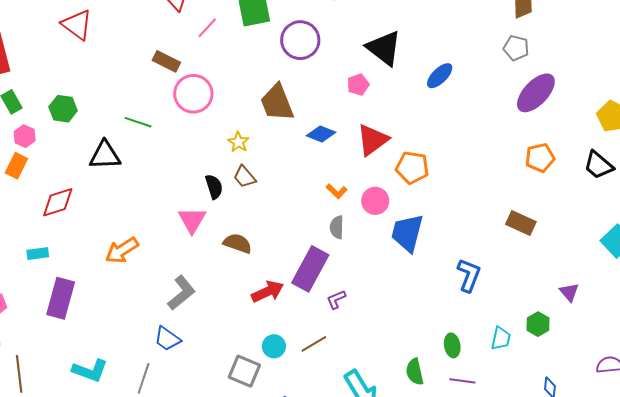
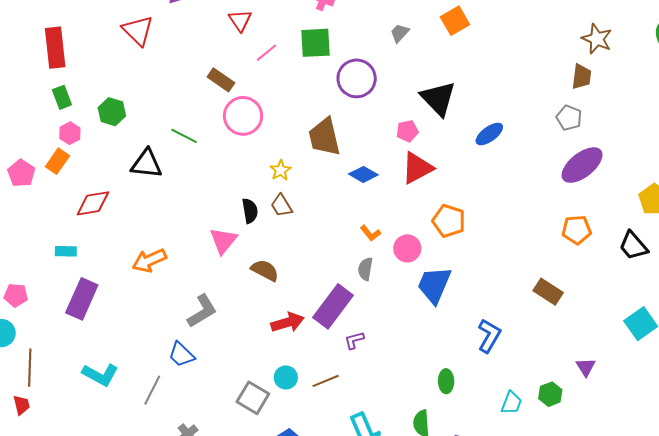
red triangle: (372, 140) -> (417, 168), moved
green ellipse: (452, 345) -> (446, 381), moved

